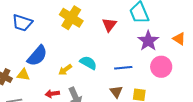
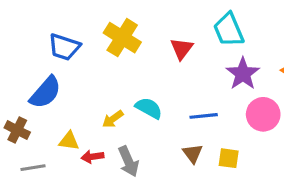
blue trapezoid: (22, 23) -> (64, 47), moved
blue semicircle: (37, 56) -> (45, 92), moved
yellow triangle: (23, 75) -> (69, 141), moved

